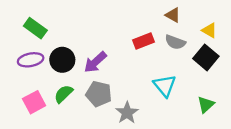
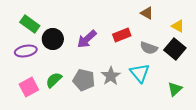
gray semicircle: (175, 42) -> (149, 48), moved
black circle: (62, 60) -> (53, 39), moved
purple arrow: (95, 62) -> (87, 39), moved
gray star: (127, 113) -> (111, 76), moved

